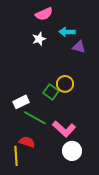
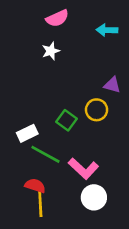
cyan arrow: (67, 32) -> (107, 30), moved
purple triangle: (79, 47) -> (112, 85), moved
yellow circle: (65, 84) -> (97, 110), moved
yellow line: (16, 156) -> (40, 204), moved

